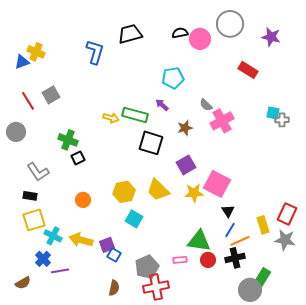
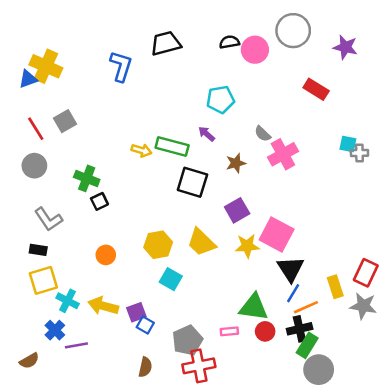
yellow cross: (36, 52) -> (46, 66), size x1.4
gray circle: (16, 132) -> (34, 166), moved
black triangle: (228, 211) -> (291, 269), size x1.6
green rectangle: (262, 278) -> (307, 345), moved

